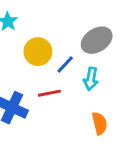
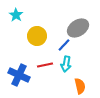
blue line: (65, 65) -> (64, 45), moved
cyan arrow: (91, 79) -> (66, 64), moved

